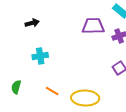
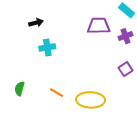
cyan cross: (40, 56) -> (47, 47), moved

